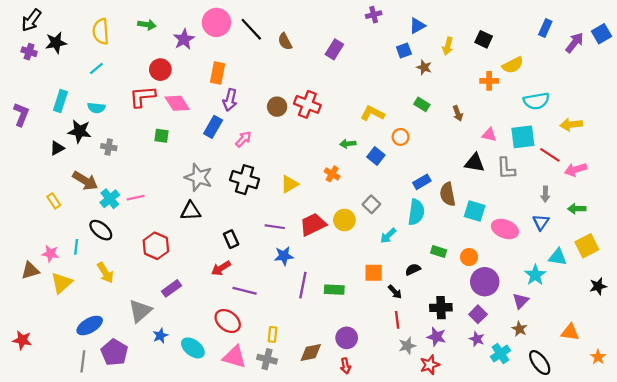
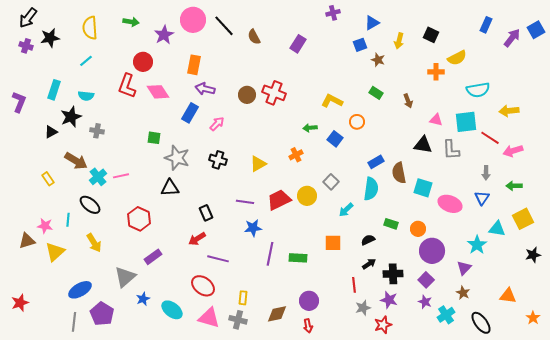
red L-shape: (142, 97) -> (127, 86), turned -65
purple arrow: (230, 100) -> (205, 89), turned 90
black star: (80, 131) -> (71, 117), turned -30
green square: (161, 136) -> (154, 138), moved
orange cross: (332, 174) -> (296, 155), turned 32
black cross: (245, 180) -> (218, 160), size x0.7
black arrow: (395, 292) -> (369, 264), moved, turned -80
red star: (22, 340) -> (20, 303), turned -30

